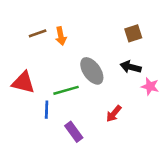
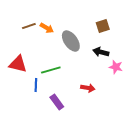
orange arrow: (61, 36) -> (47, 28), turned -48
gray ellipse: (92, 71) -> (71, 41), moved
red arrow: (114, 114) -> (88, 88), turned -120

